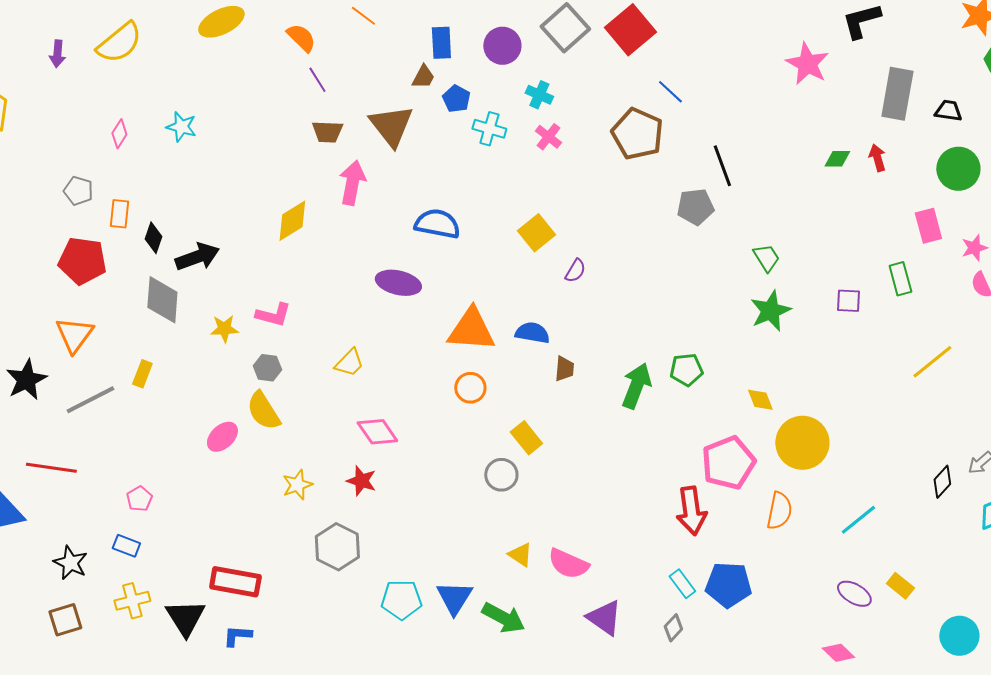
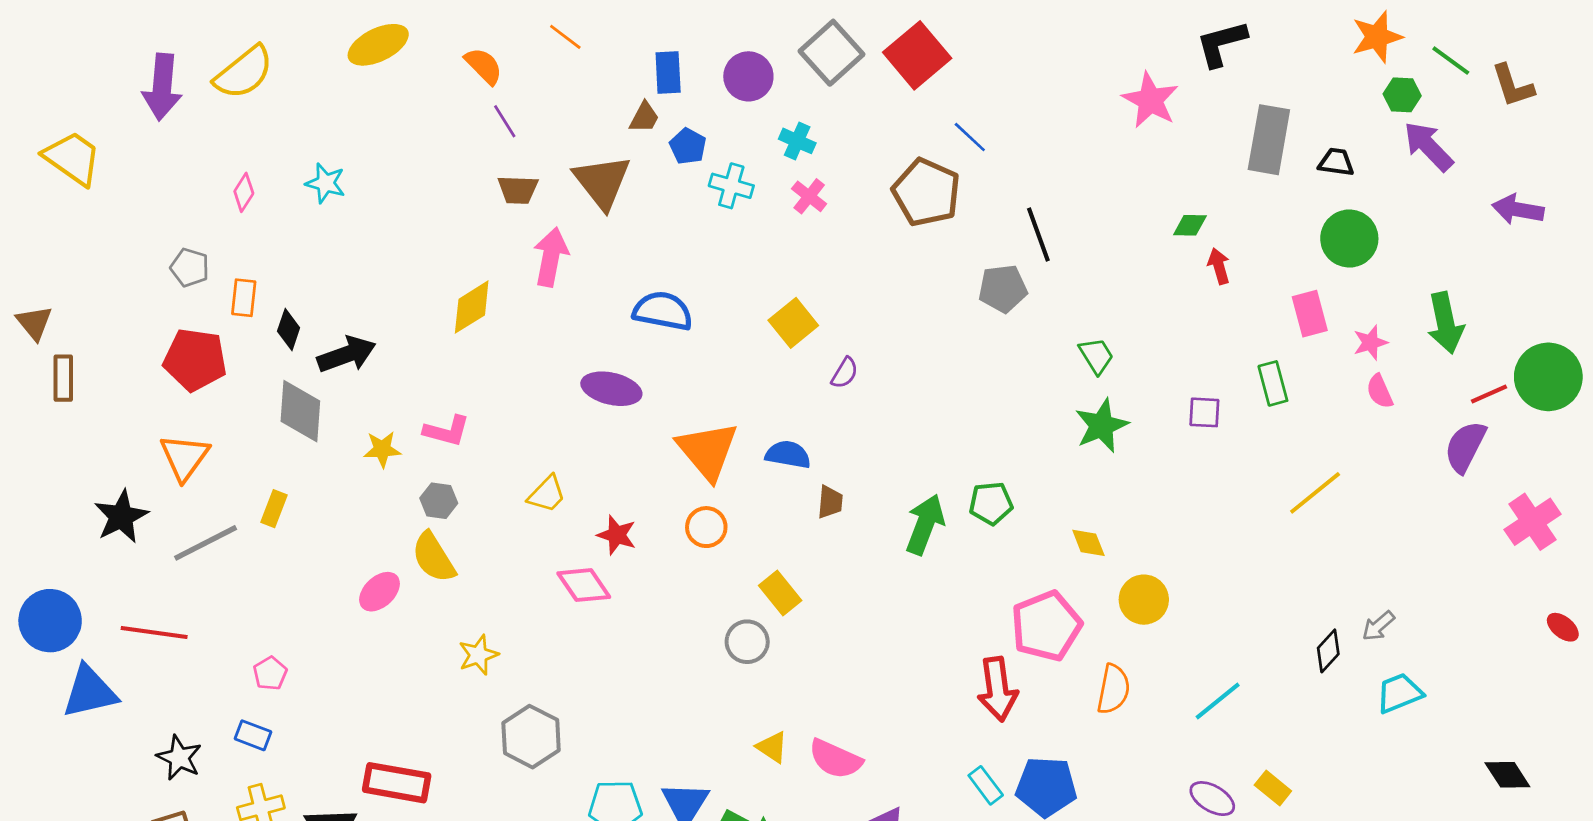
purple arrow: (57, 54) -> (162, 87), size x1.8
red arrow: (877, 158) -> (1219, 266), moved
orange triangle: (471, 330) -> (708, 451), turned 46
yellow circle: (802, 443) -> (1144, 600), size x0.7
red star: (361, 481) -> (617, 535), moved

